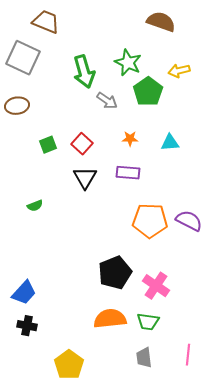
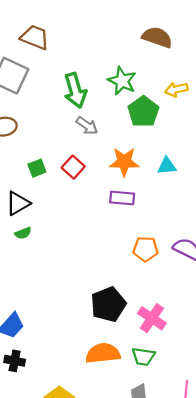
gray arrow: (107, 101) -> (87, 126), moved
orange star: (130, 139) -> (124, 162), size x1.8
black triangle: (85, 178) -> (18, 203), moved, turned 30
orange pentagon: (150, 221) -> (146, 249), size x0.7

